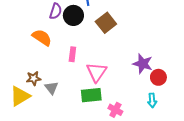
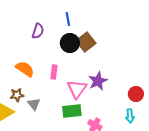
black circle: (73, 15) -> (70, 43), moved
orange semicircle: (42, 37) -> (25, 69), moved
purple star: (143, 64) -> (98, 81), moved, turned 30

